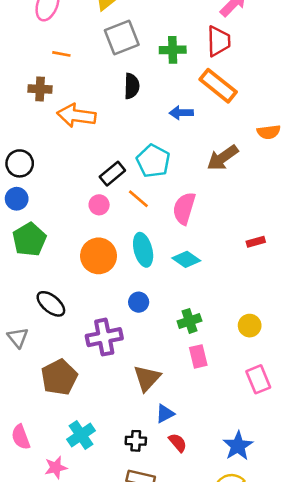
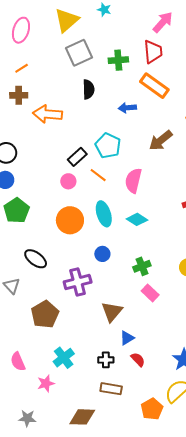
orange line: (61, 54) -> (22, 68), moved, turned -40
pink rectangle: (198, 356) -> (150, 293), turned -30

